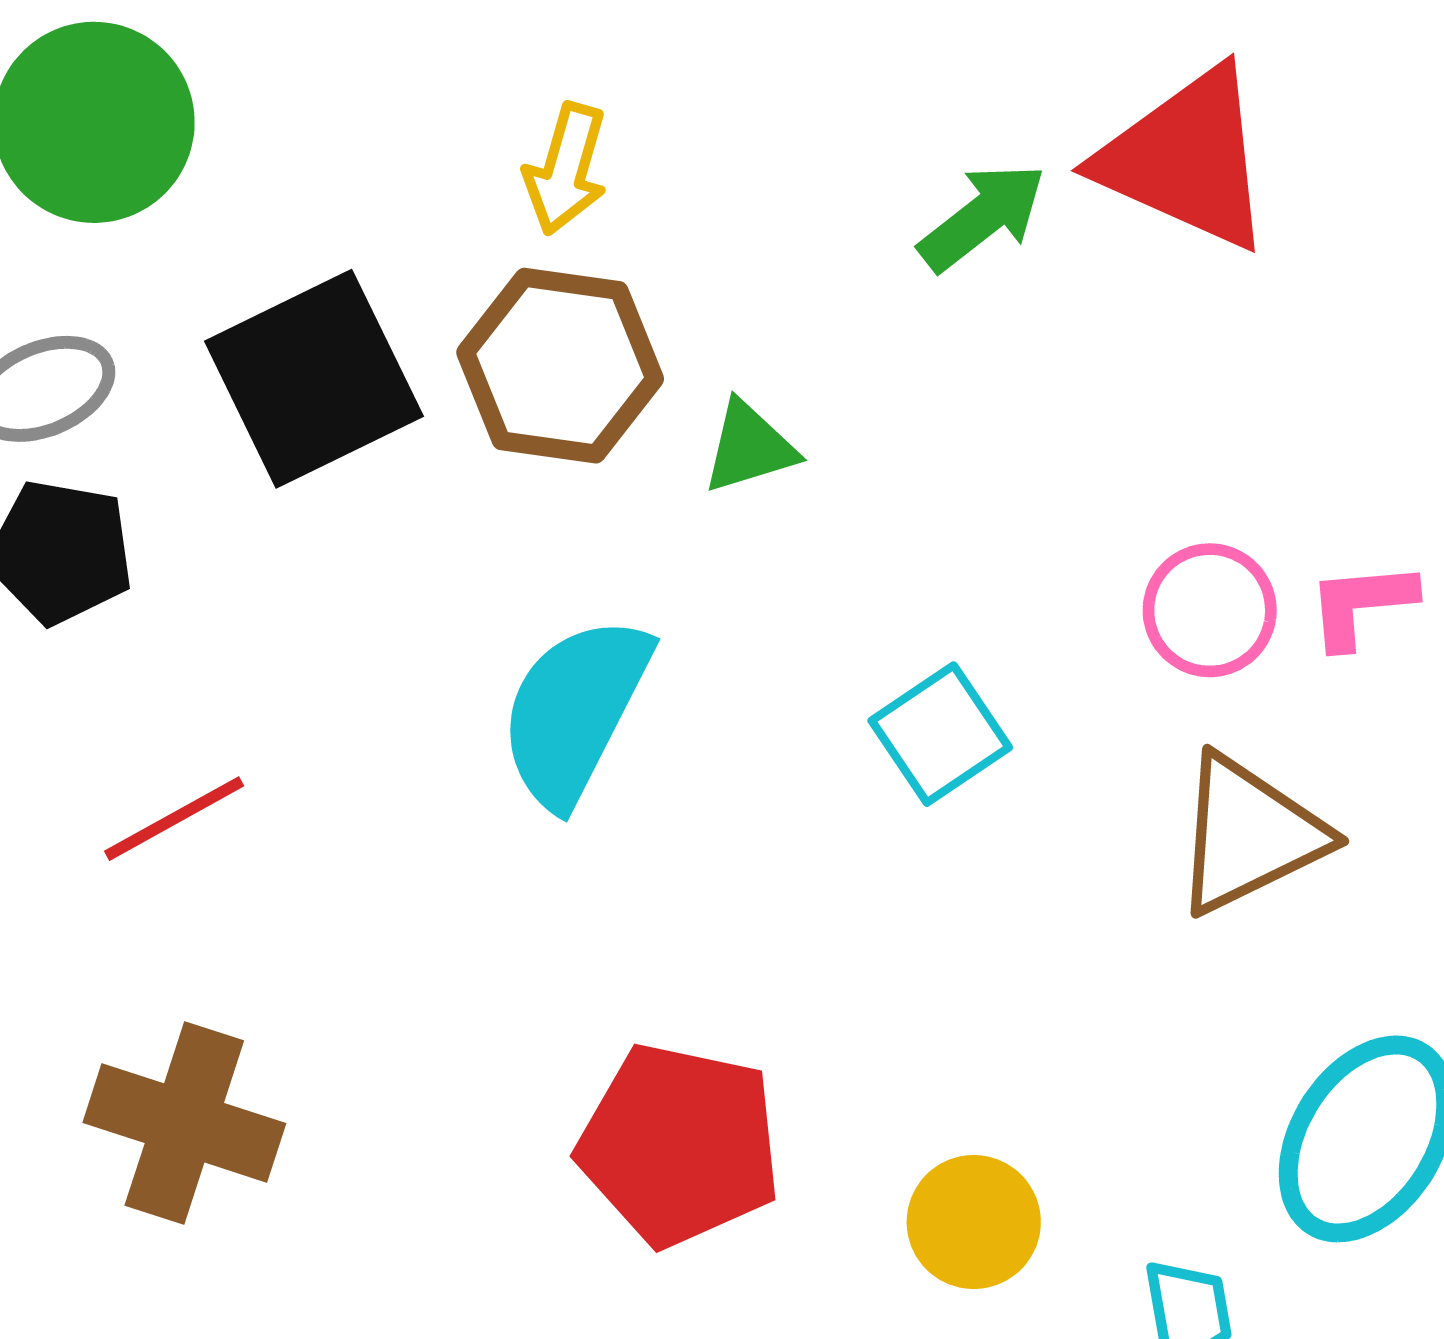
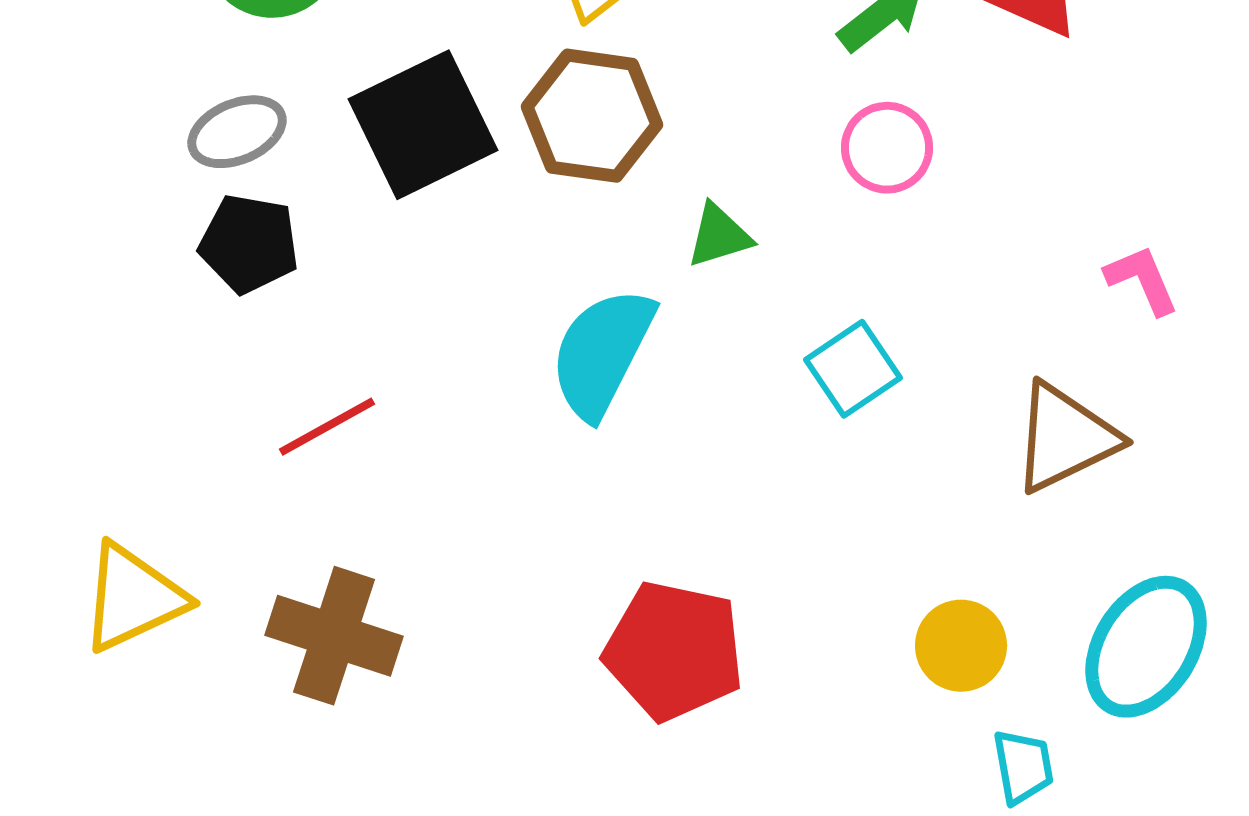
green triangle: (749, 447) -> (719, 236), moved
pink L-shape: (1361, 604) -> (1142, 280), turned 72
pink circle: (1210, 610) -> (887, 148), moved
yellow circle: (974, 1222) -> (961, 646), moved

